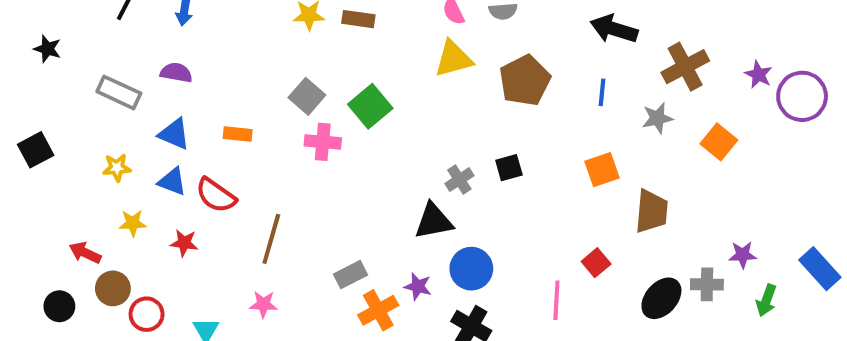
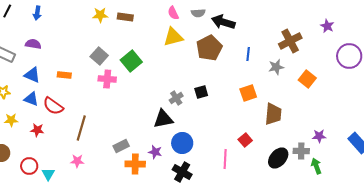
black arrow: (614, 29) -> (223, 22), moved
purple star: (758, 75) -> (327, 26), moved
green arrow: (766, 300) -> (316, 166), moved, turned 140
orange cross: (378, 310) -> (135, 164), turned 30
red circle: (147, 314) -> (29, 166), moved

